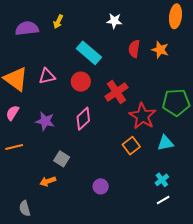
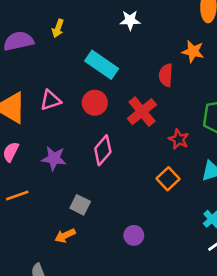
red semicircle: (134, 49) -> (166, 75), moved
red star: (142, 116) -> (179, 139), size x0.6

